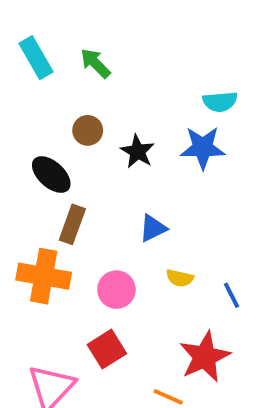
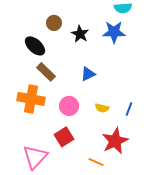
brown rectangle: (72, 224) -> (46, 72), turned -66
yellow semicircle: (180, 278) -> (102, 108), moved
blue line: (231, 295) -> (129, 109), turned 48

